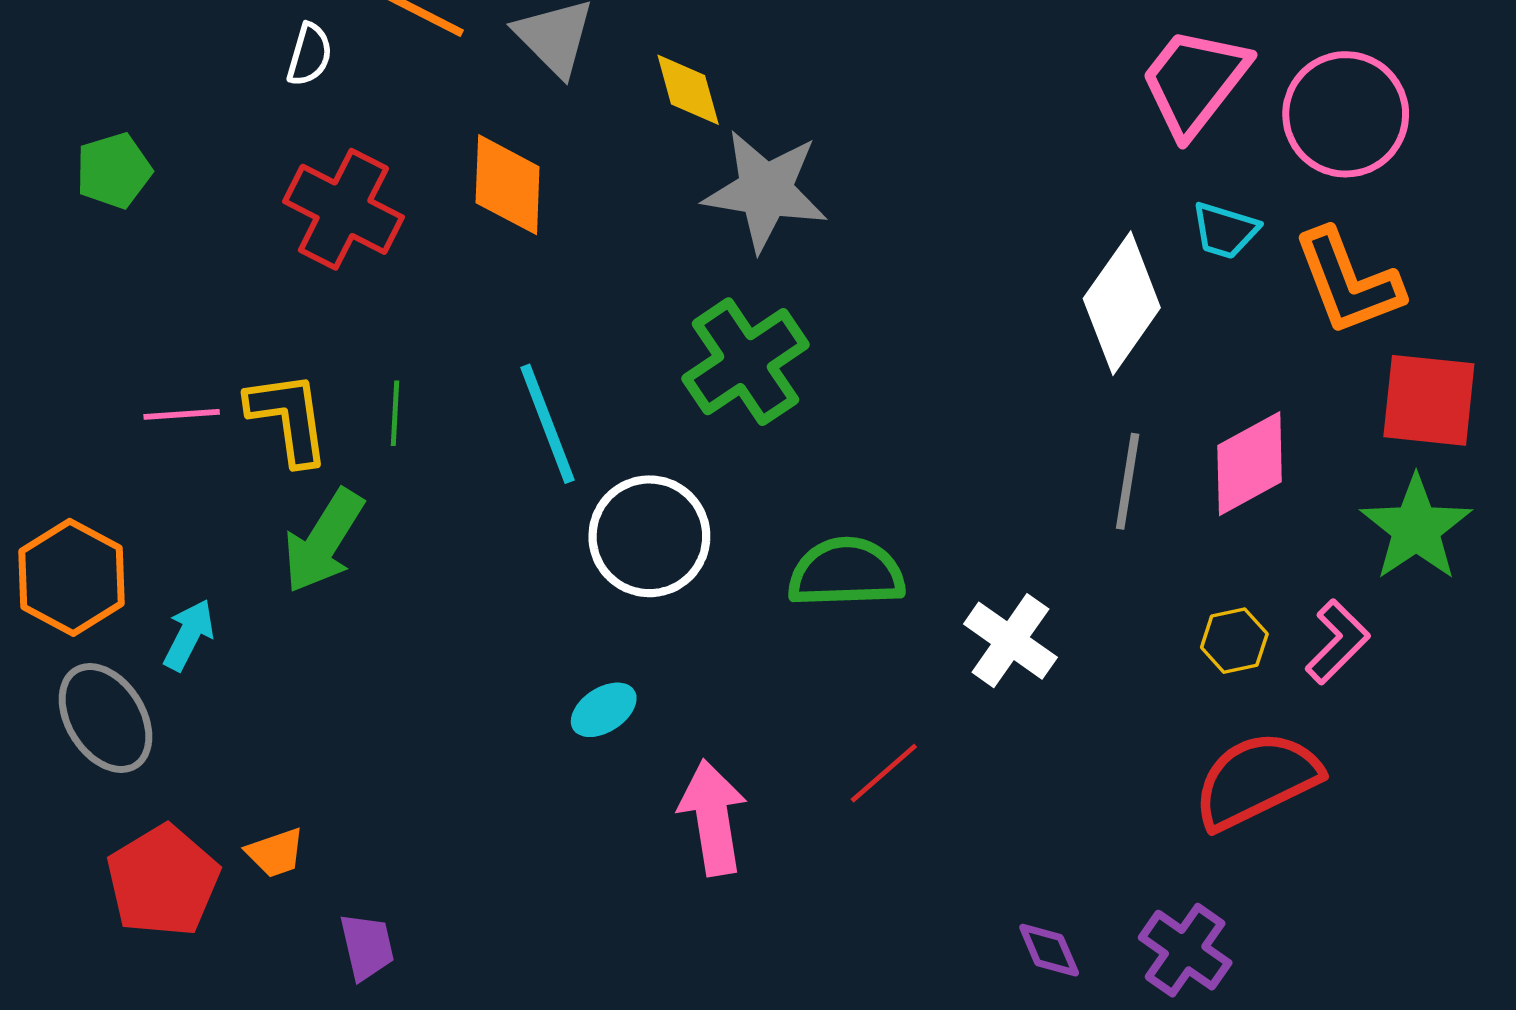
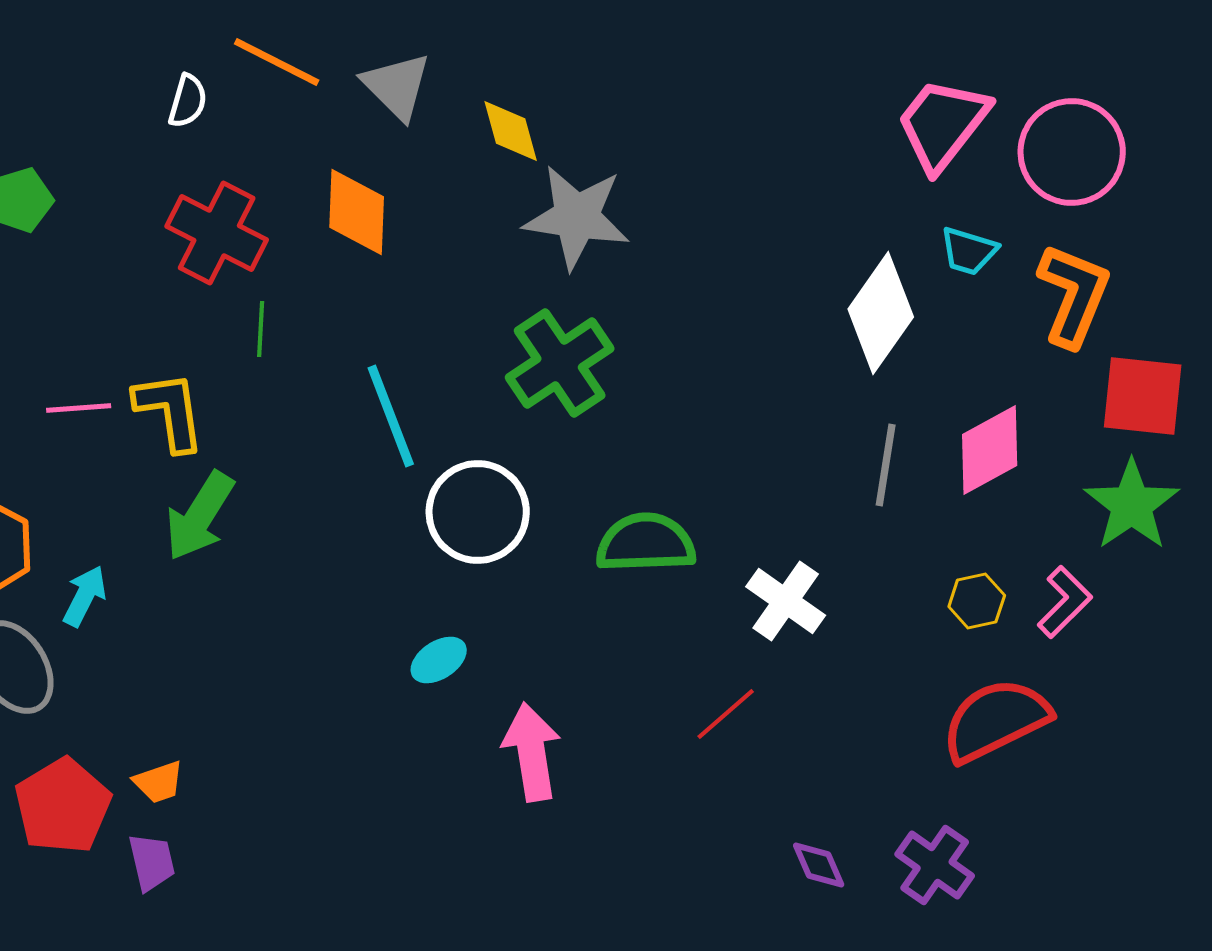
orange L-shape: (1348, 282) -> (1074, 295), turned -137
green line: (395, 413) -> (261, 329), moved
red line: (884, 773) -> (726, 714), moved
purple trapezoid: (367, 947) -> (152, 862), moved

